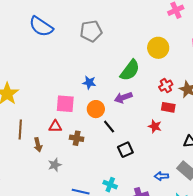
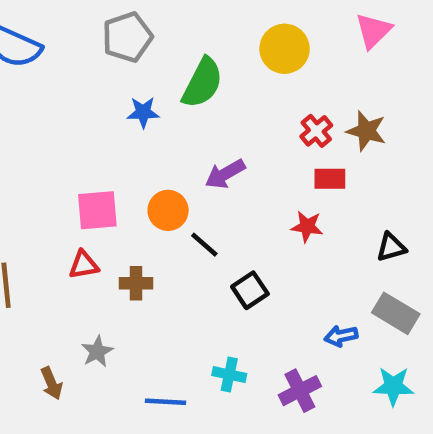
green semicircle: (130, 70) -> (202, 83), moved
blue star: (89, 83) -> (143, 112), moved
brown arrow: (38, 145) -> (52, 383), moved

